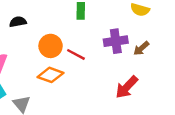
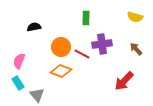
purple cross: (116, 41) -> (102, 44), moved
brown arrow: (141, 48) -> (136, 49), turned 88

